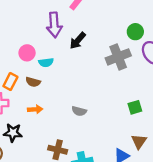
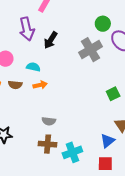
cyan semicircle: (46, 62) -> (33, 67), moved, turned -152
orange arrow: (35, 109) -> (40, 85), moved
gray semicircle: (79, 111) -> (49, 121), moved

